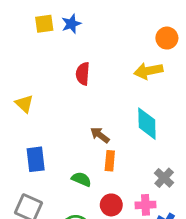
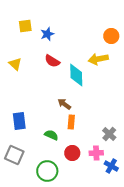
blue star: (71, 24) -> (47, 34), moved
red semicircle: (83, 74) -> (52, 61), turned -63
yellow triangle: (24, 104) -> (15, 64), moved
cyan diamond: (147, 124) -> (76, 75), moved

